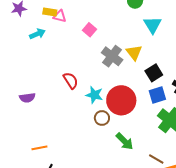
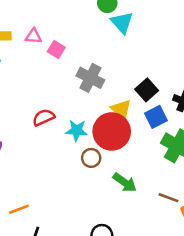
pink triangle: (60, 16) -> (34, 36), moved
cyan triangle: (153, 25) -> (122, 23), moved
yellow triangle: (134, 53) -> (121, 109), moved
red semicircle: (71, 80) -> (44, 117), turned -72

